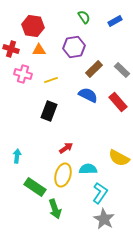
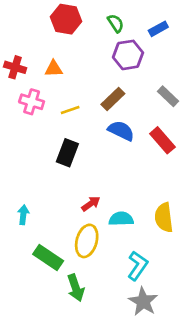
red hexagon: (33, 26) -> (66, 19), moved
purple hexagon: (74, 47) -> (128, 55), moved
brown rectangle: (94, 69) -> (113, 99), moved
yellow semicircle: (119, 158) -> (164, 217), turned 55
cyan semicircle: (88, 169) -> (121, 219), moved

